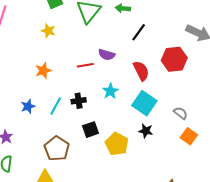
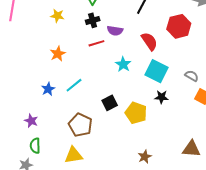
black cross: (79, 101) -> (93, 20), moved
cyan line: (56, 106) -> (74, 85), turned 30

